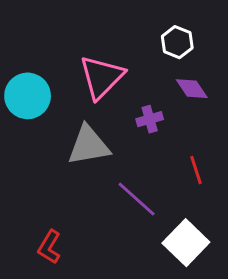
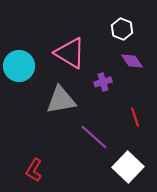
pink triangle: (102, 77) -> (70, 53), turned -44

